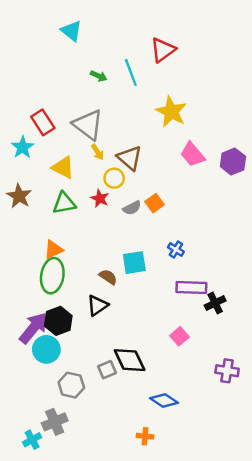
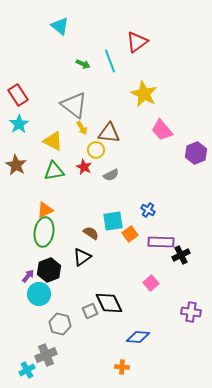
red rectangle: (43, 122) -> (18, 95), moved
brown triangle: (130, 158) -> (109, 133), turned -35
purple hexagon: (233, 162) -> (196, 153), moved
orange square: (155, 203) -> (130, 234), moved
purple arrow: (33, 328) -> (28, 276), size x0.5
blue diamond: (164, 400) -> (138, 337), turned -30

